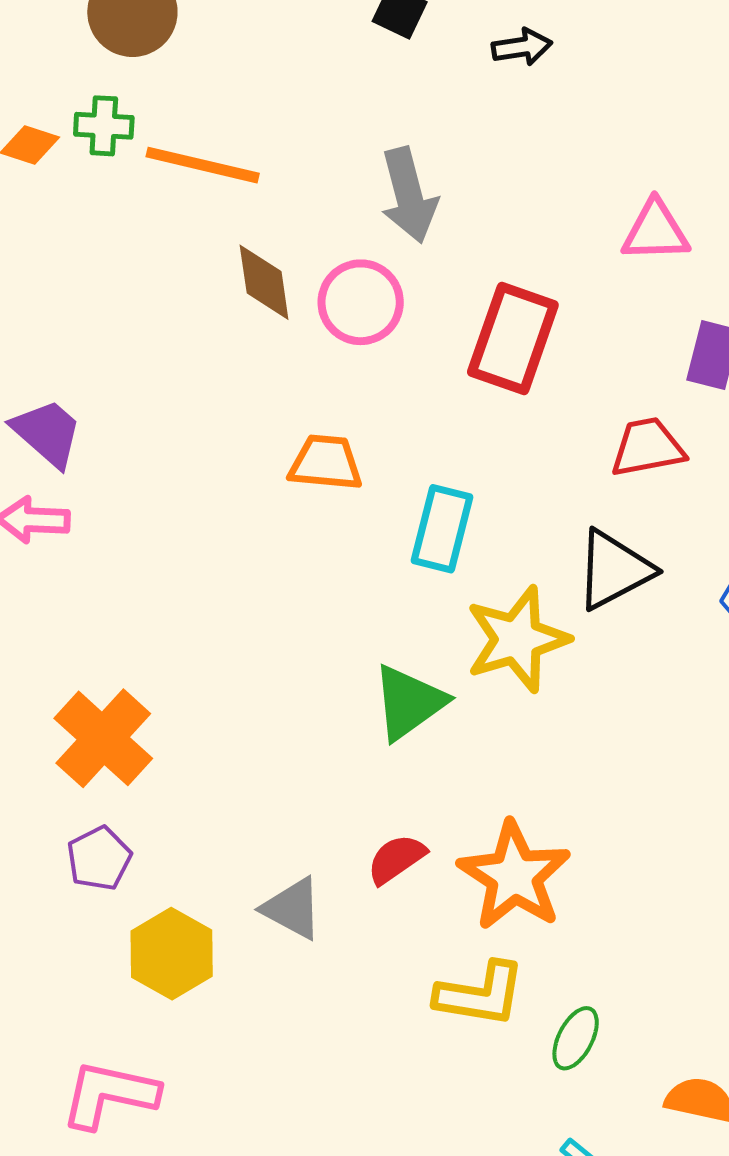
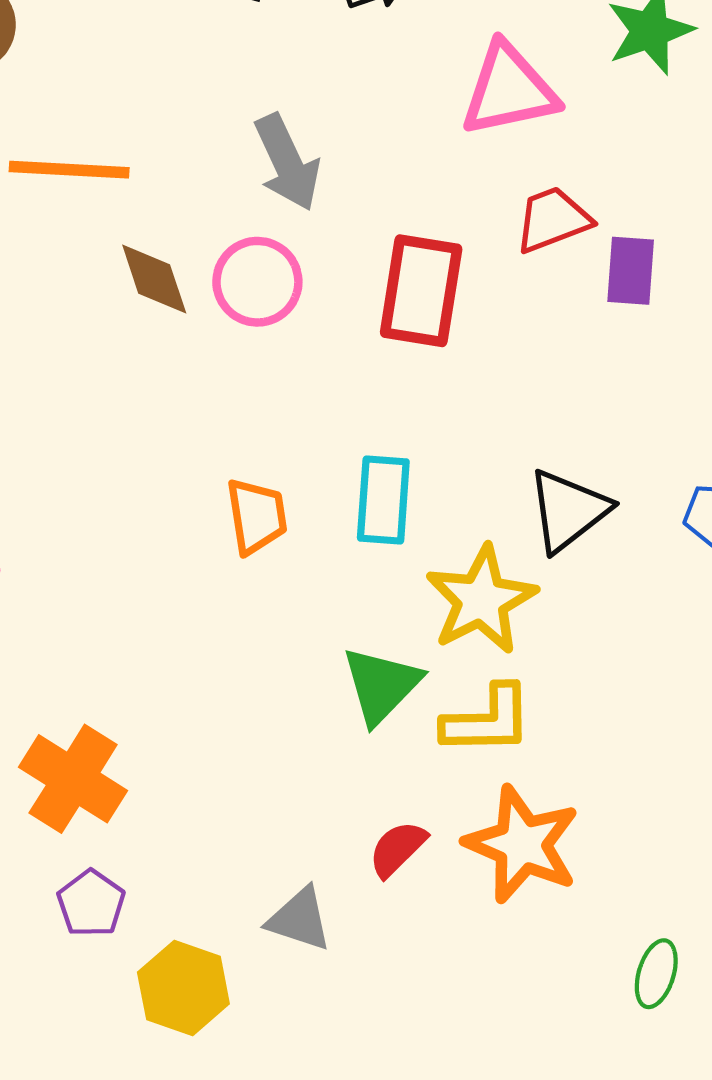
pink triangle: (655, 231) -> (509, 90), moved, size x1.4
red trapezoid: (647, 447) -> (553, 220), moved
orange trapezoid: (326, 463) -> (257, 516), moved, turned 86
yellow L-shape: (480, 994) -> (487, 720), moved
green ellipse: (576, 1038) -> (656, 974), moved

